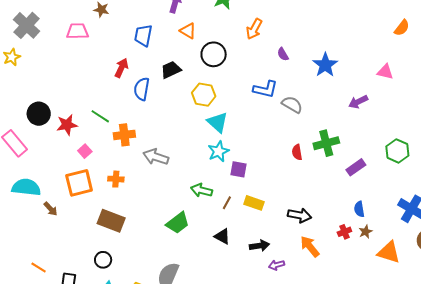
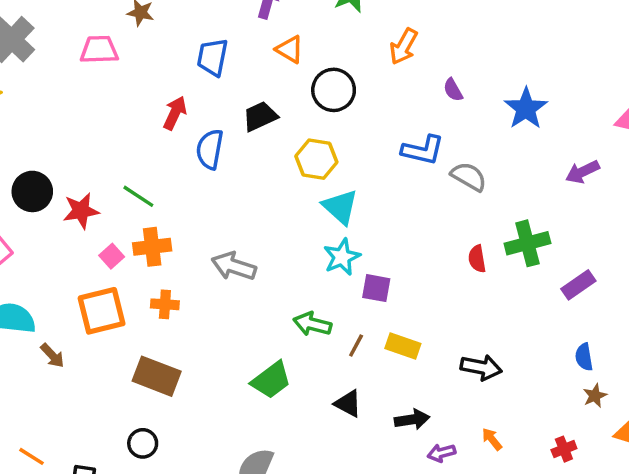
orange cross: (124, 135) -> (152, 247), moved
red cross: (344, 232) -> (564, 449), moved
orange arrow: (310, 246) -> (492, 439), moved, size x0.6

